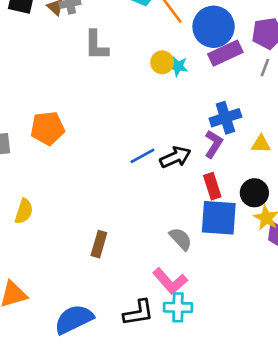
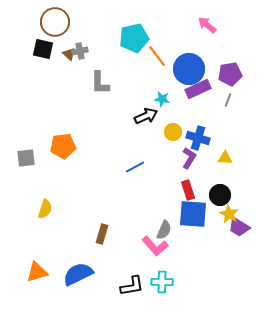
yellow circle: (162, 62) -> (173, 132), moved
blue cross: (225, 118) -> (198, 138), turned 35
black arrow: (175, 157) -> (146, 116), moved
gray semicircle: (181, 239) -> (164, 230), turned 66
pink L-shape: (170, 281) -> (155, 246), moved
blue semicircle: (74, 319) -> (78, 274), moved

